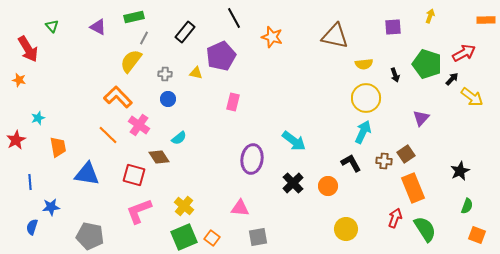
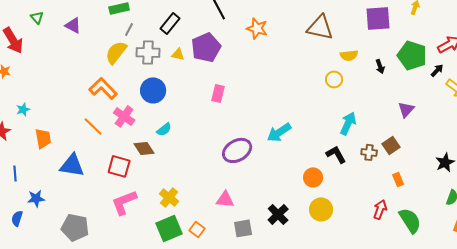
purple triangle: (98, 27) -> (73, 25), moved
purple square: (393, 27) -> (378, 18), size x1.5
yellow triangle: (196, 73) -> (178, 54), moved
gray cross: (165, 74) -> (148, 52), moved, size x1.6
yellow circle: (366, 98) -> (334, 79), moved, size x0.6
blue circle: (168, 99) -> (153, 90), size x1.6
cyan arrow: (294, 141) -> (279, 132), turned 110
purple ellipse: (252, 159) -> (237, 150), turned 52
black cross: (293, 183) -> (278, 214), moved
orange rectangle: (413, 188) -> (398, 179), size x0.5
yellow circle: (346, 229) -> (321, 209), moved

